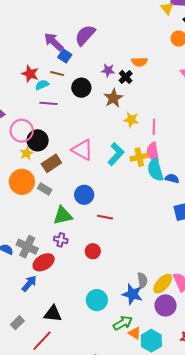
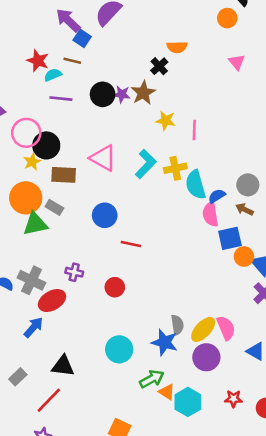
purple star: (108, 70) -> (122, 94), moved
black circle: (81, 88) -> (103, 94), moved
pink semicircle: (153, 152) -> (210, 214), moved
brown rectangle: (51, 163) -> (64, 175), turned 36
blue semicircle: (172, 178) -> (217, 196), turned -48
green triangle: (63, 216) -> (35, 224), moved

